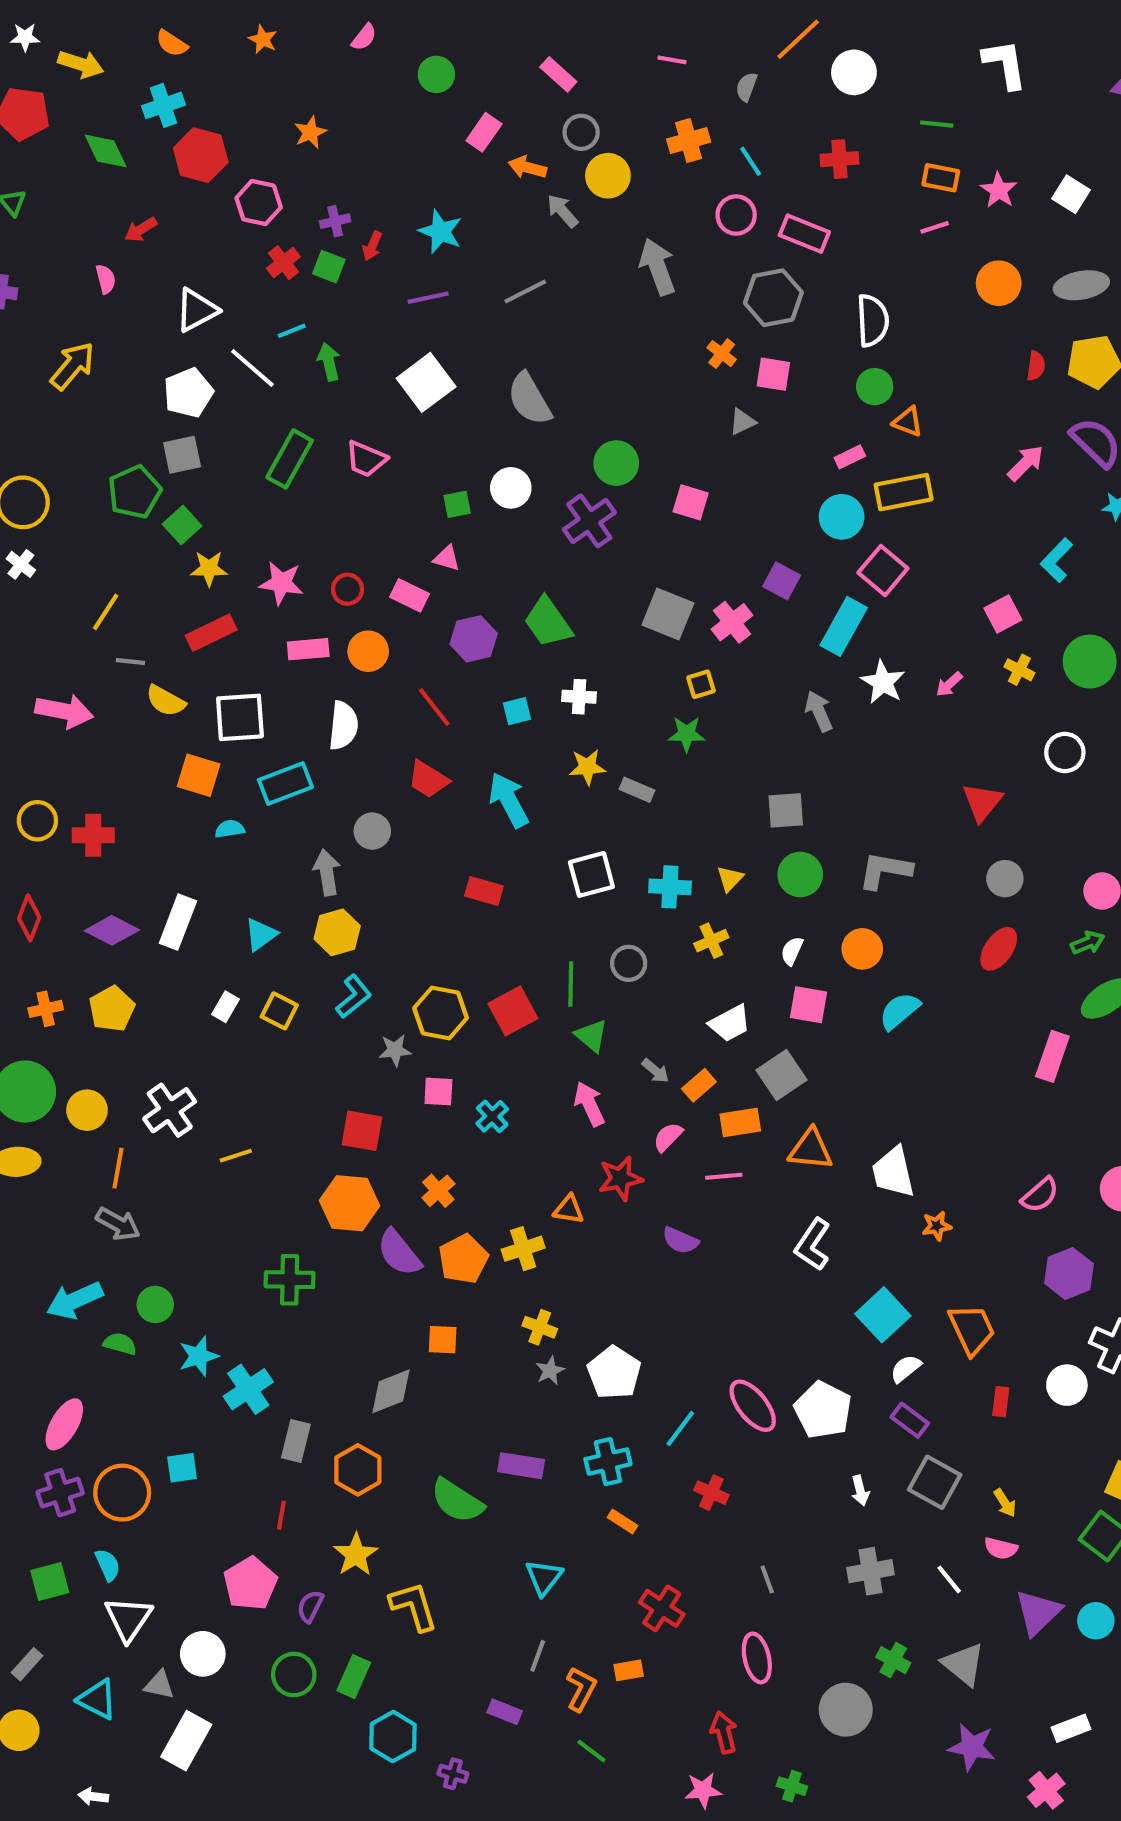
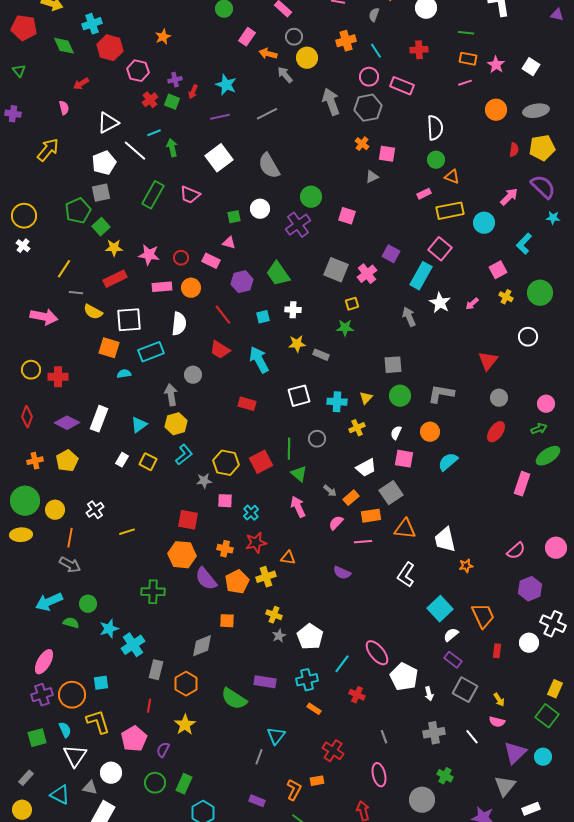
gray hexagon: (773, 298) -> (368, 108), moved
cyan circle: (842, 517) -> (484, 223), moved
white cross: (170, 1110) -> (95, 510), size x0.7
red star: (620, 1178) -> (256, 543), moved
orange cross: (438, 1191) -> (225, 549), turned -35
white pentagon: (823, 1410) -> (404, 677), moved
yellow L-shape: (414, 1606) -> (98, 722), moved
gray line: (538, 1656) -> (259, 757), moved
gray triangle: (964, 1664) -> (505, 786), moved, turned 30

